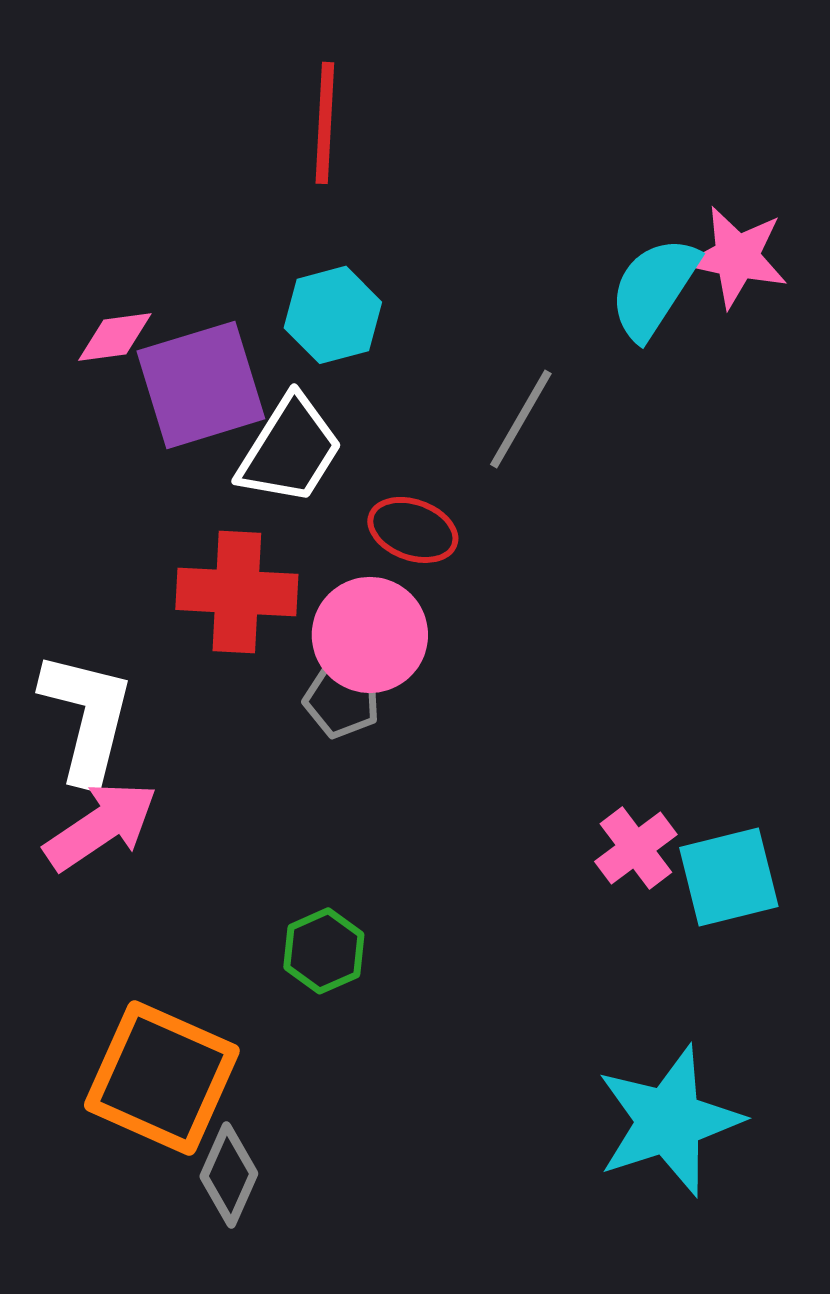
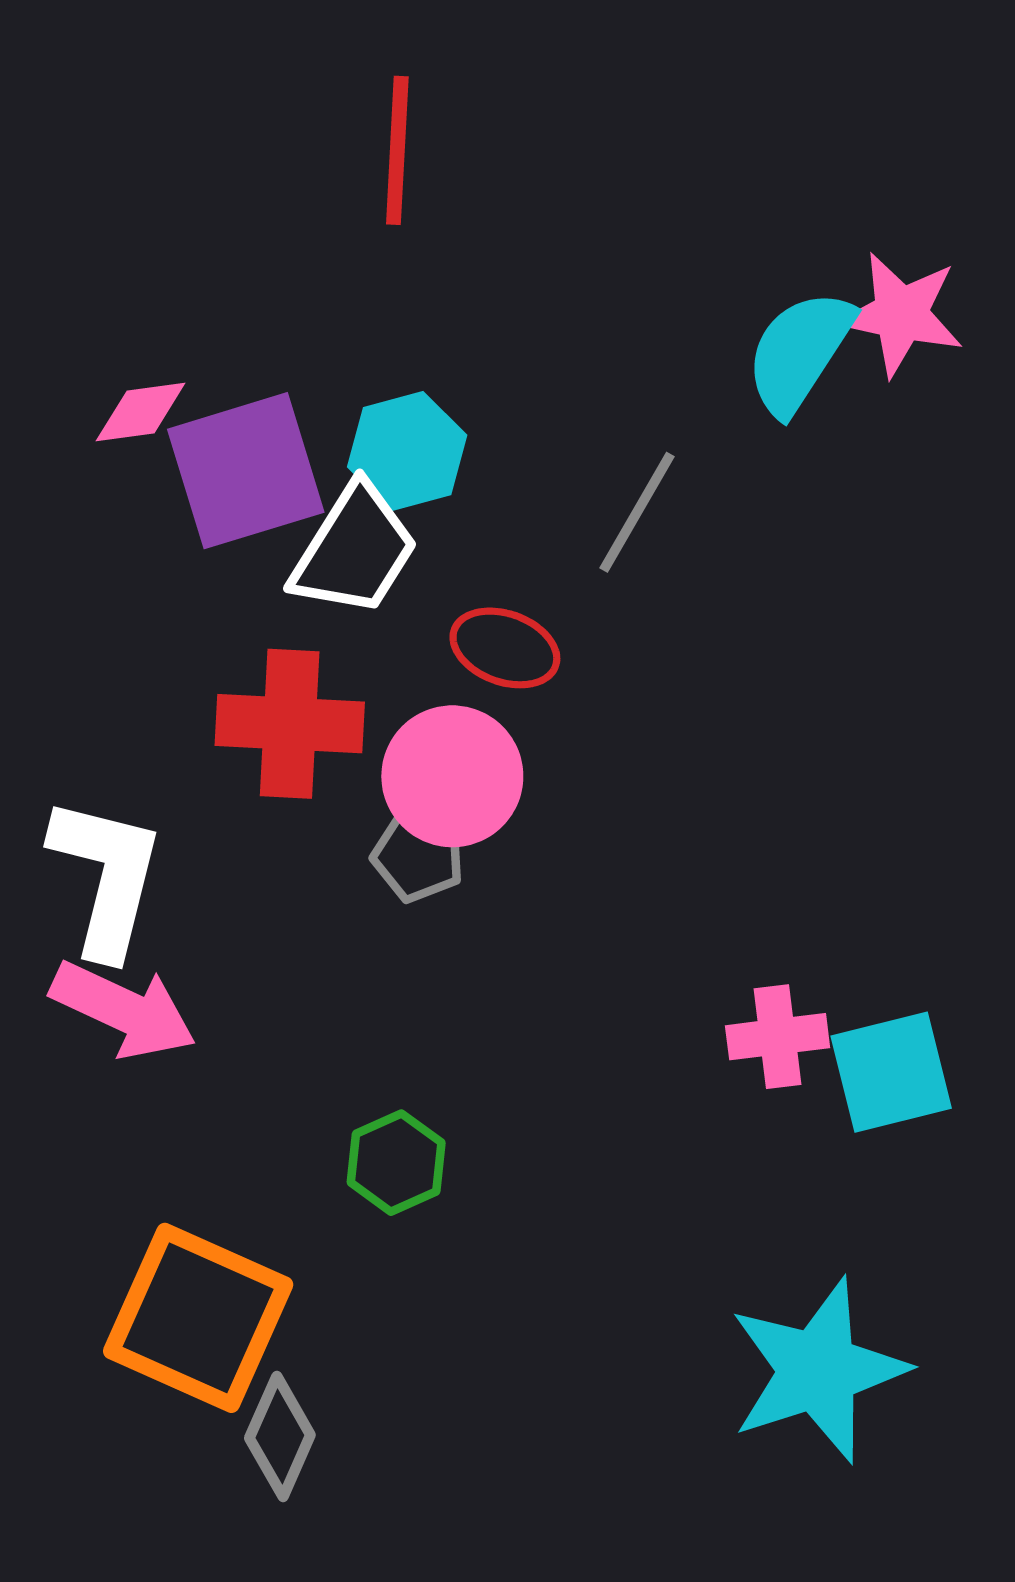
cyan hexagon: (333, 315) -> (407, 451), moved
pink arrow: (101, 826) -> (123, 1010), turned 59
pink cross: (636, 848) -> (778, 1037), turned 30

